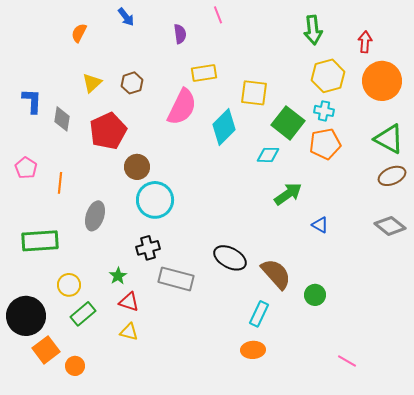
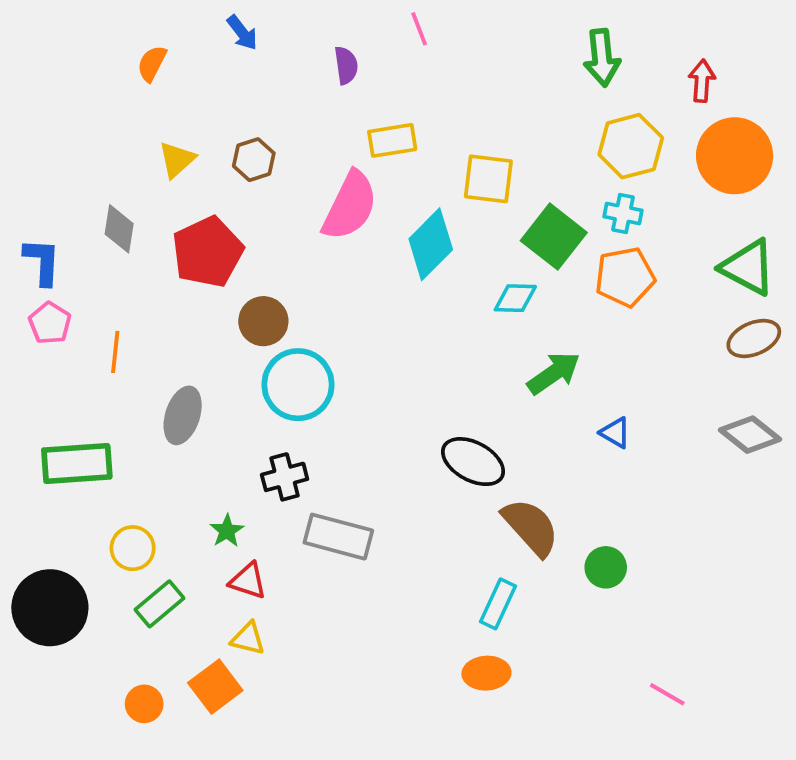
blue L-shape: (32, 101) -> (42, 262), moved
black ellipse: (230, 258) -> (473, 462), moved
orange square: (46, 350) -> (215, 687), moved

